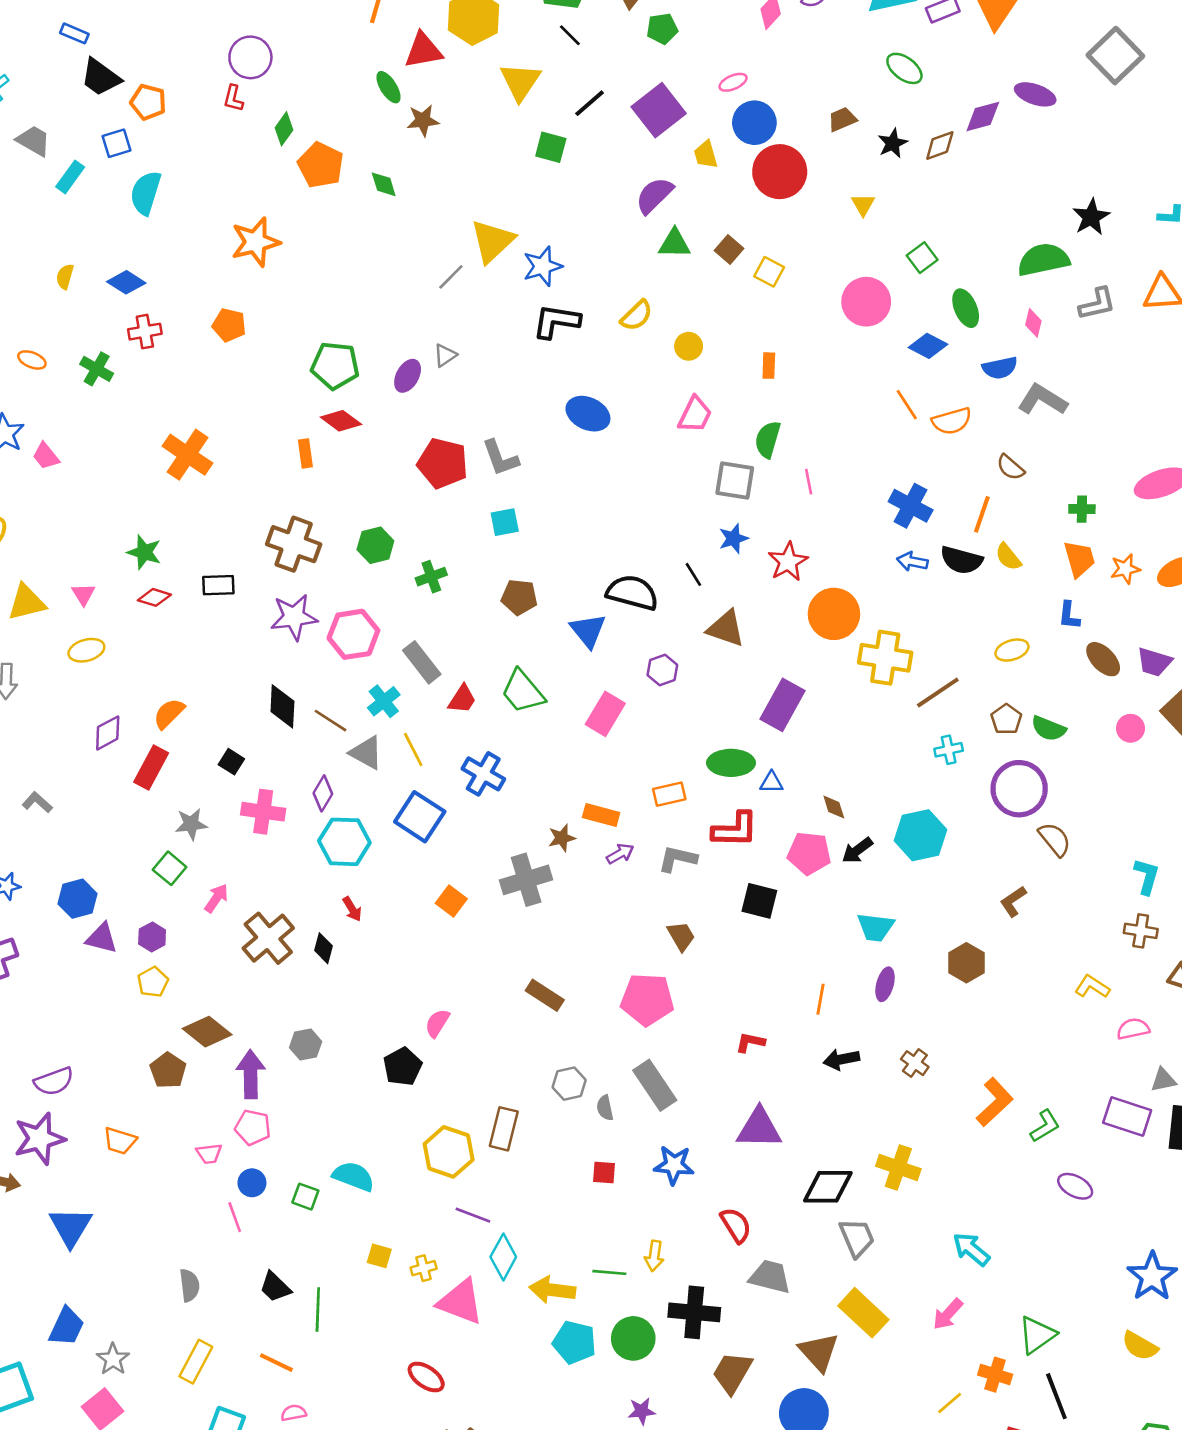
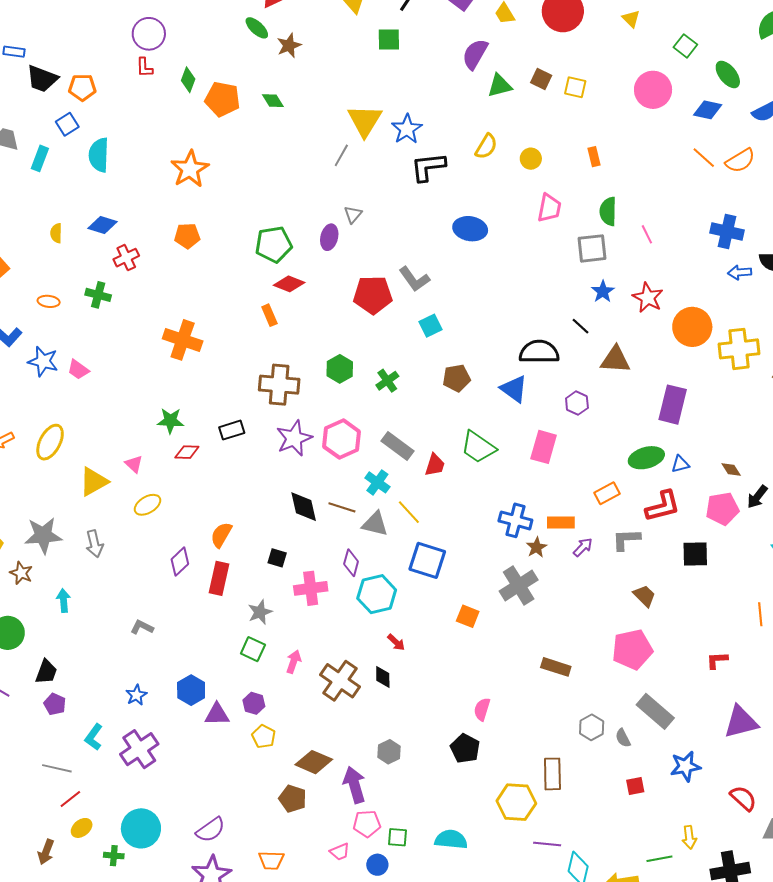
blue cross: (483, 774) -> (515, 520), moved
green square: (305, 1197) -> (397, 837), moved

